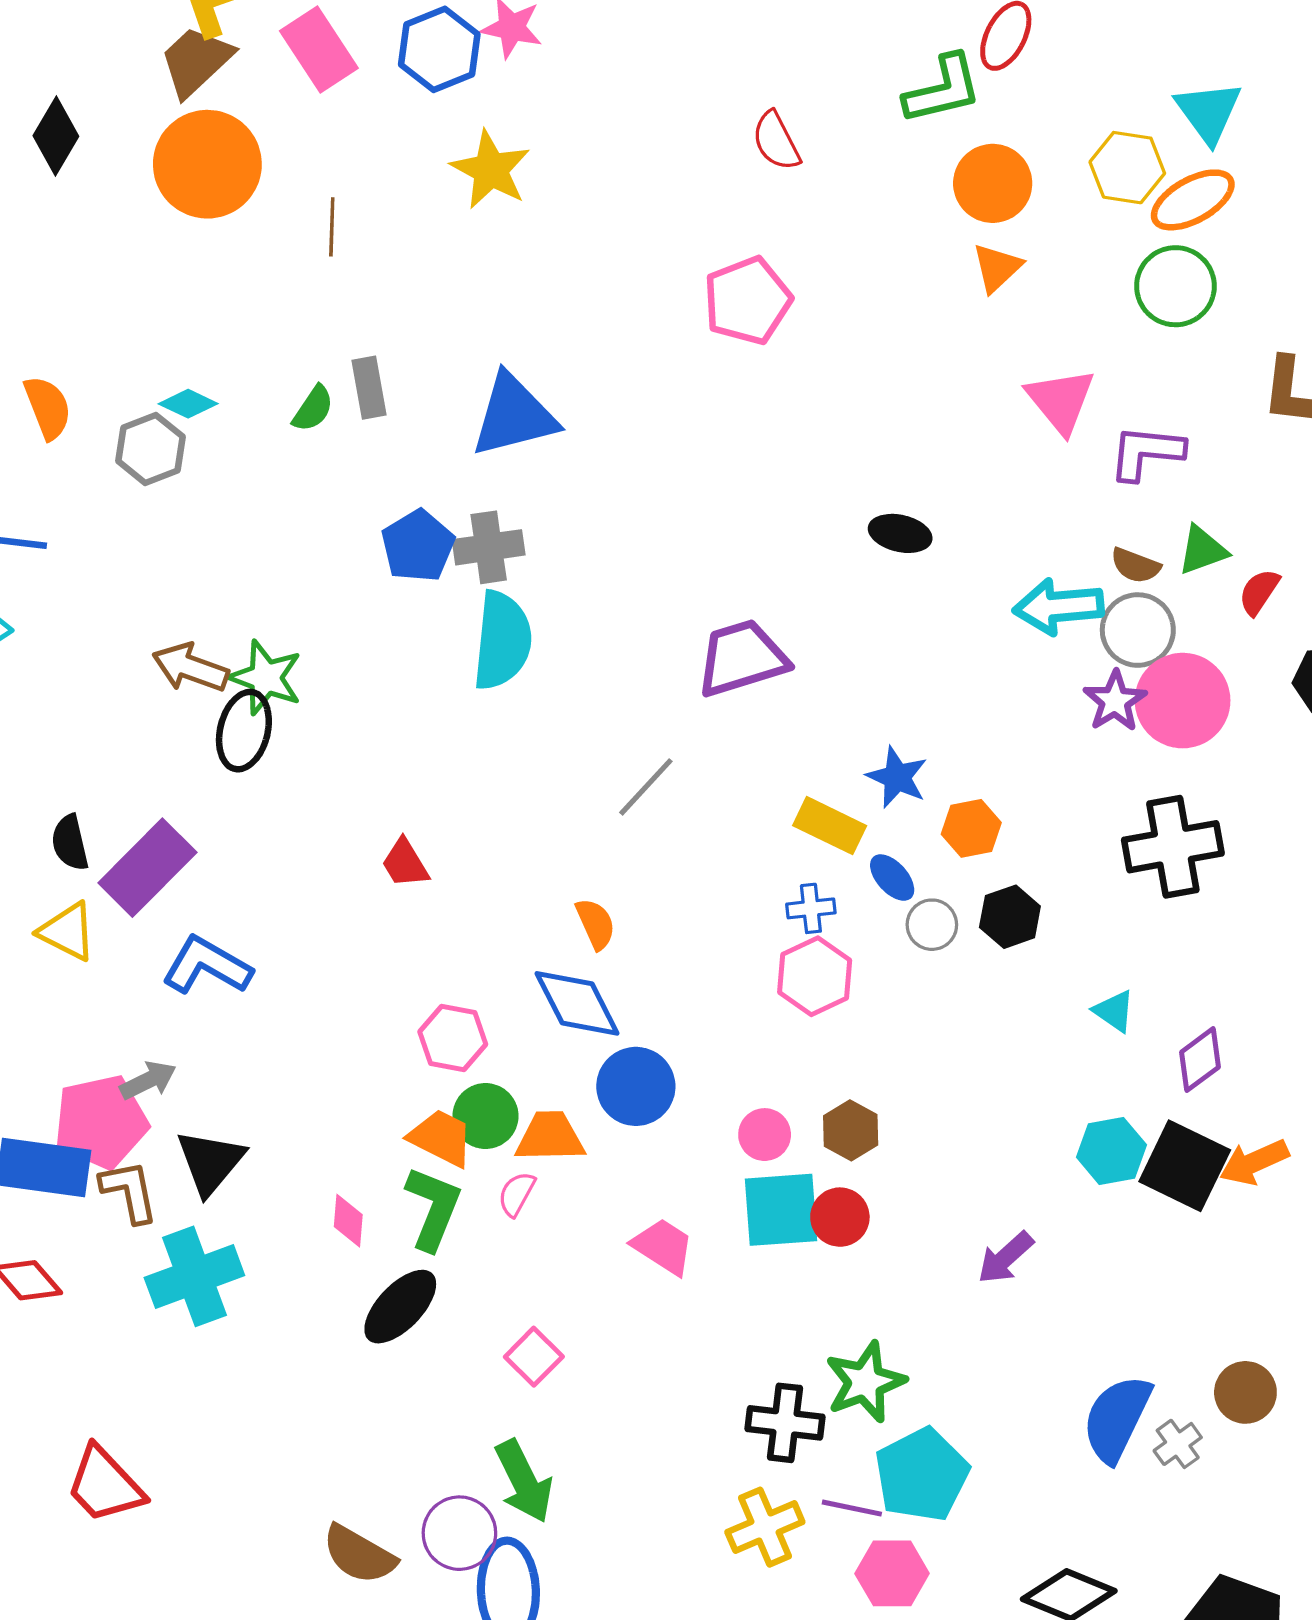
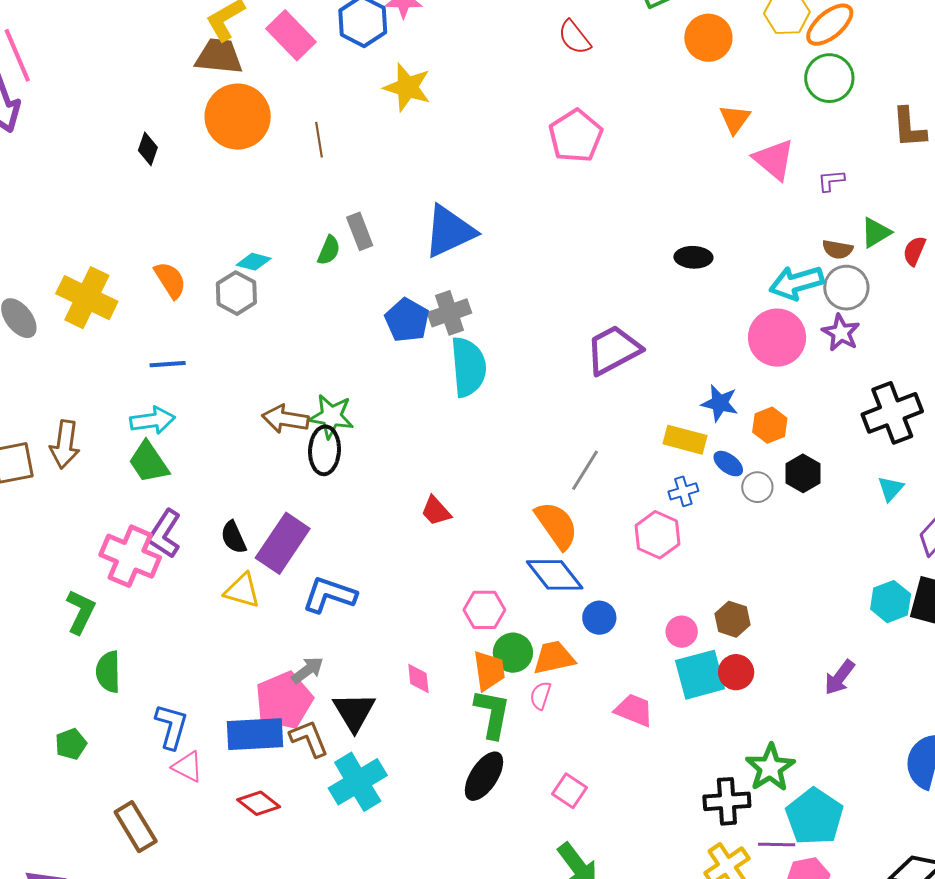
brown trapezoid: (196, 61) -> (219, 56), turned 60
black diamond: (56, 136) -> (148, 149), moved, size x0.7
orange triangle: (997, 268) -> (735, 119), moved
purple L-shape: (1146, 452) -> (831, 181), size x0.6
pink circle: (1183, 701) -> (777, 338), moved
gray line: (646, 787) -> (585, 470), moved
orange semicircle: (596, 924) -> (557, 525), size x1.6
pink hexagon: (815, 976) -> (658, 535), moved
cyan triangle: (1114, 1011) -> (891, 489), moved, turned 48
blue circle: (636, 1086) -> (599, 618), size x0.7
orange trapezoid: (441, 1138) -> (489, 671), turned 66
pink diamond: (348, 1221) -> (418, 678), moved

